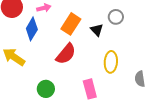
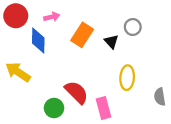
blue diamond: (32, 29) -> (38, 41), turned -30
red semicircle: (66, 54) -> (76, 92), moved, turned -85

